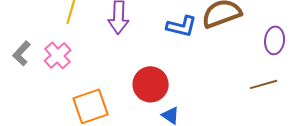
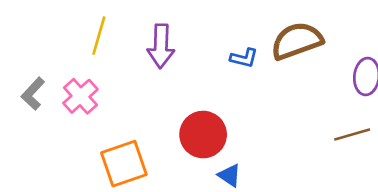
blue L-shape: (182, 26) -> (244, 58), size x0.7

